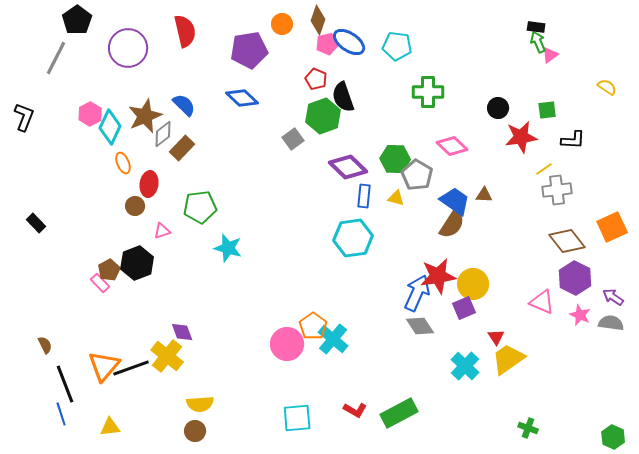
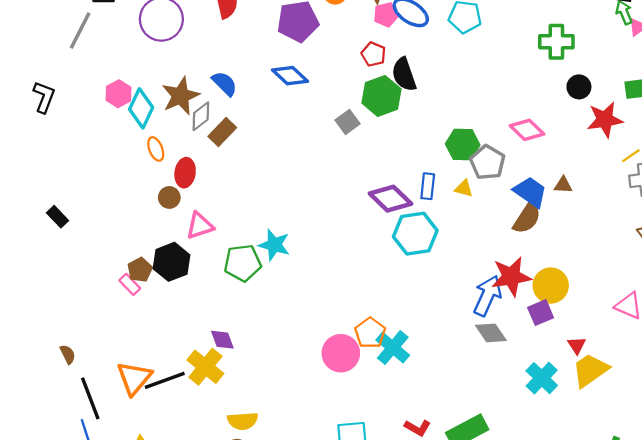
green cross: (428, 92) -> (556, 42), moved
purple diamond: (348, 167) -> (390, 199), moved
green pentagon: (200, 207) -> (243, 263), moved
pink triangle: (162, 231) -> (200, 226), size x1.5

